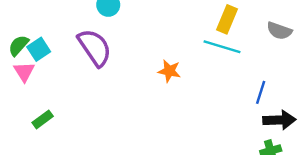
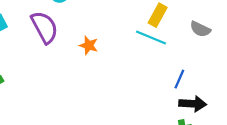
orange star: (169, 71) -> (89, 45), moved

